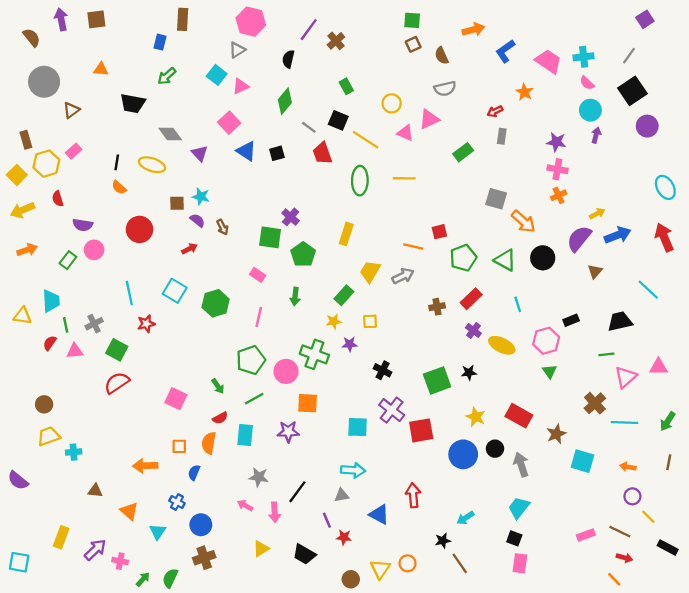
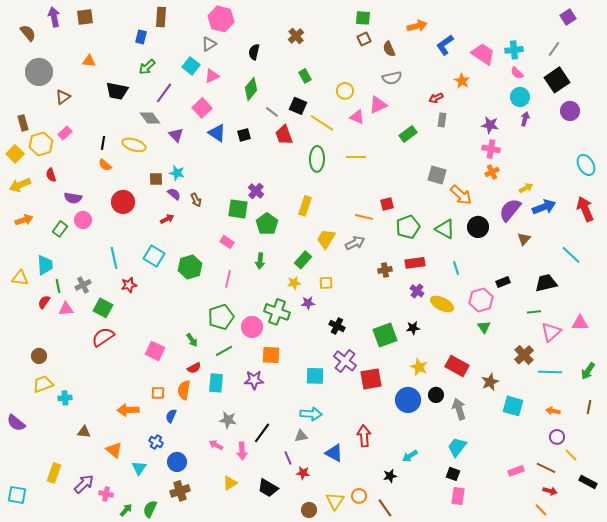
purple line: (309, 30) -> (164, 93), moved
red rectangle: (471, 299) -> (415, 263), turned 36
brown line: (460, 563) -> (385, 508), moved

